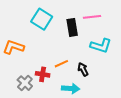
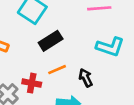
black rectangle: (72, 27) -> (51, 41), moved, turned 66

